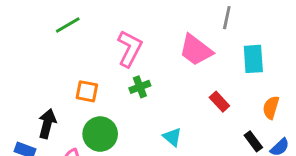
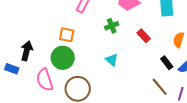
green cross: (140, 87) -> (112, 26), moved
orange square: (87, 91) -> (67, 35), moved

